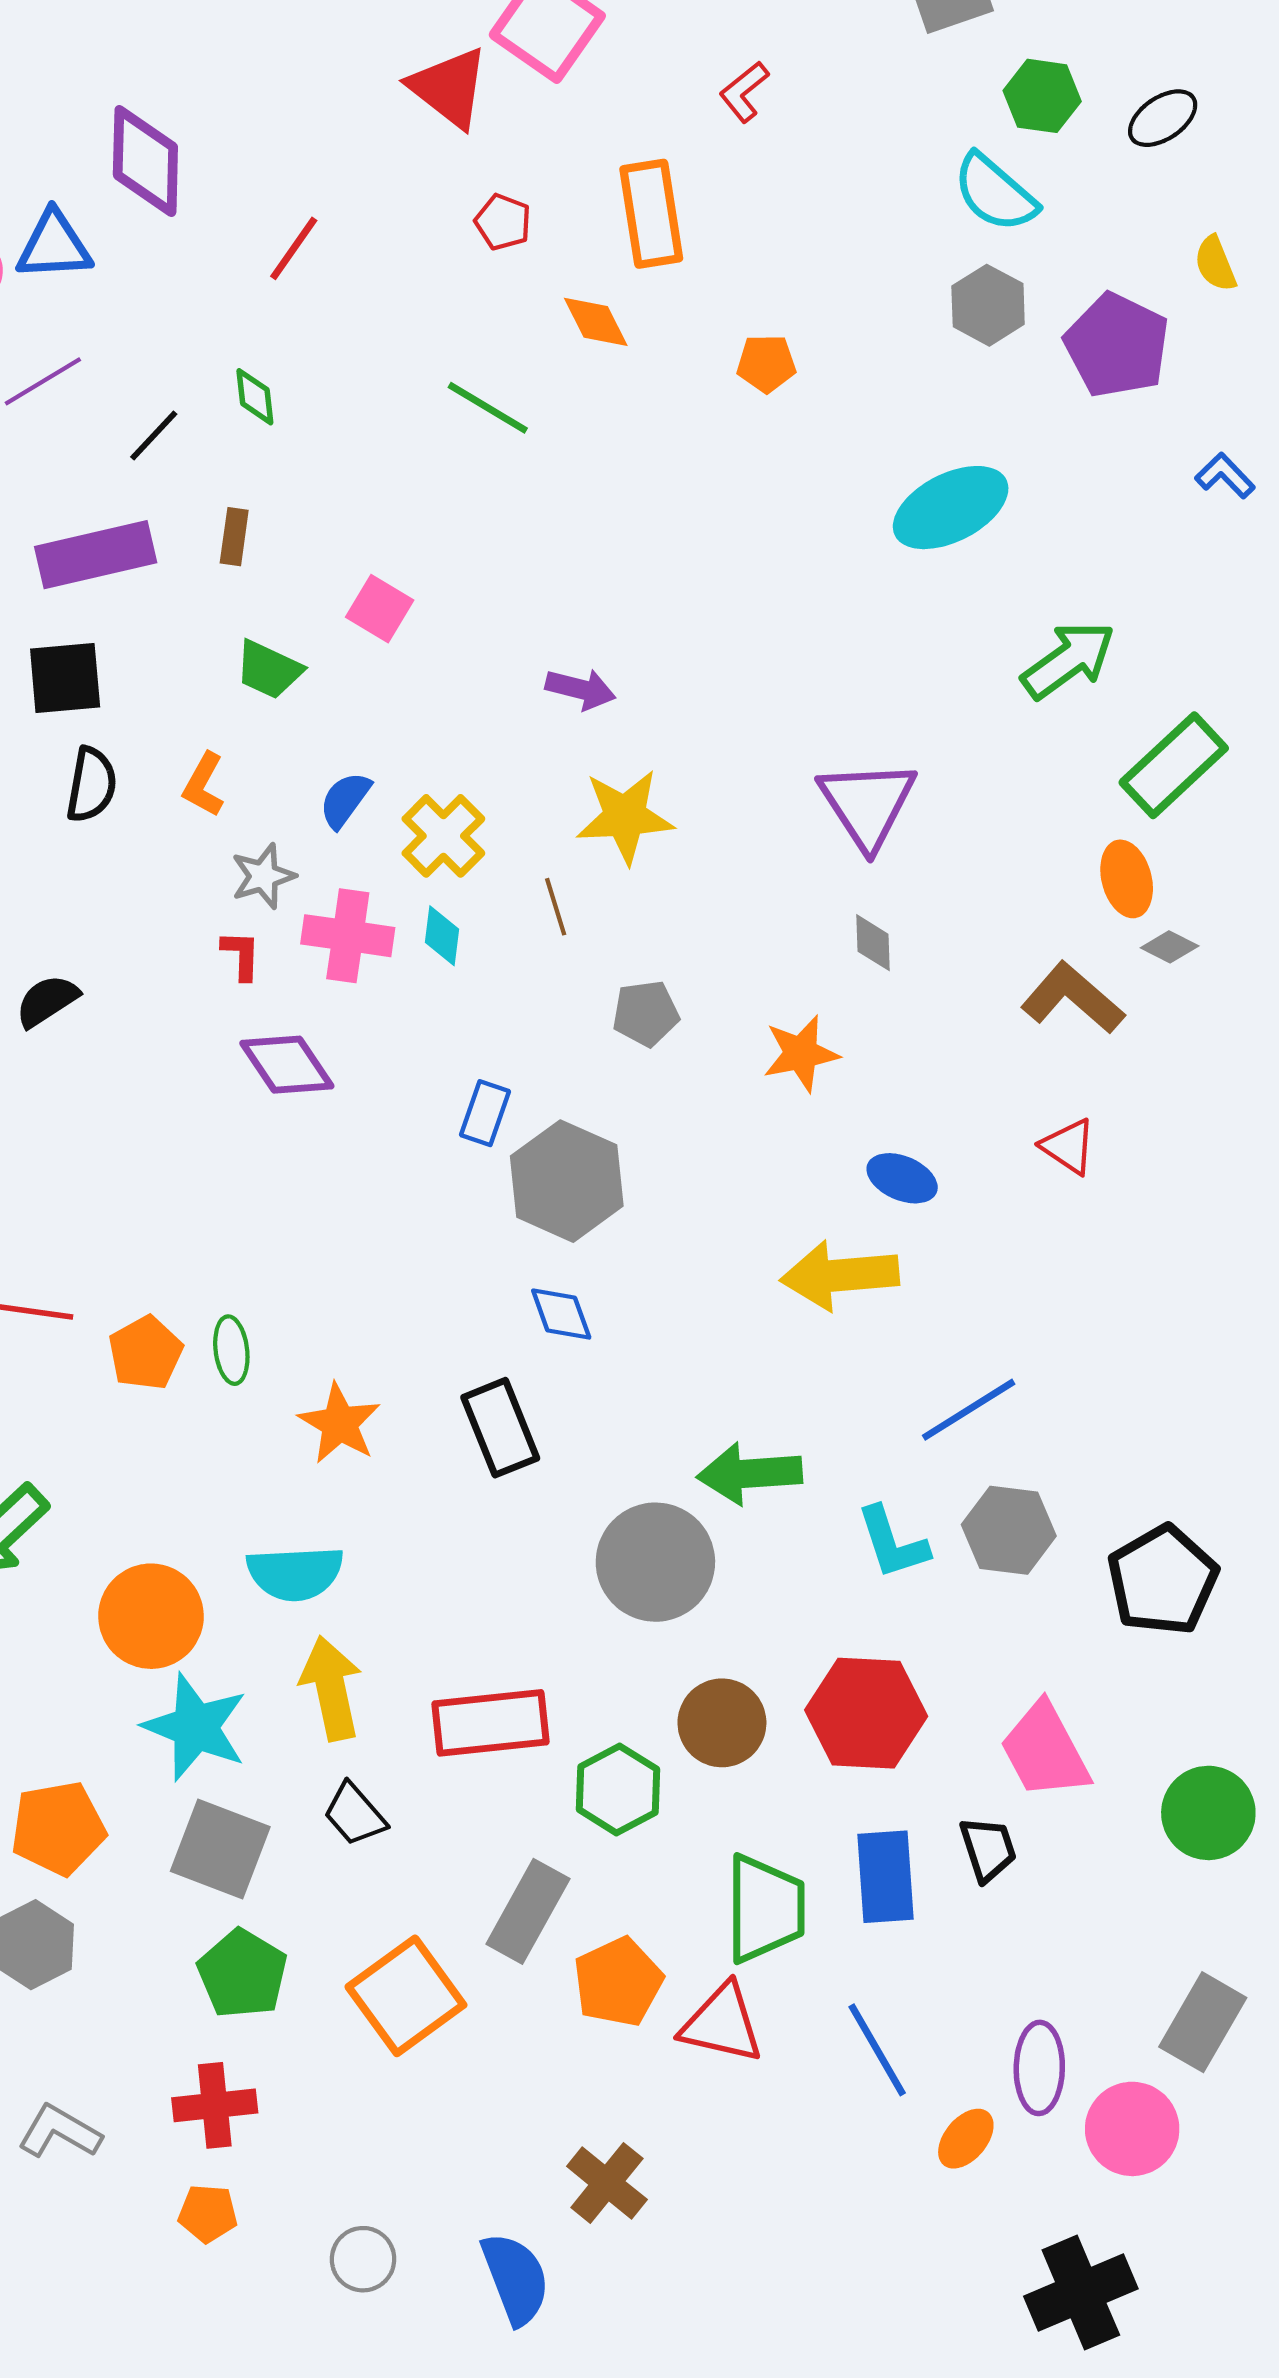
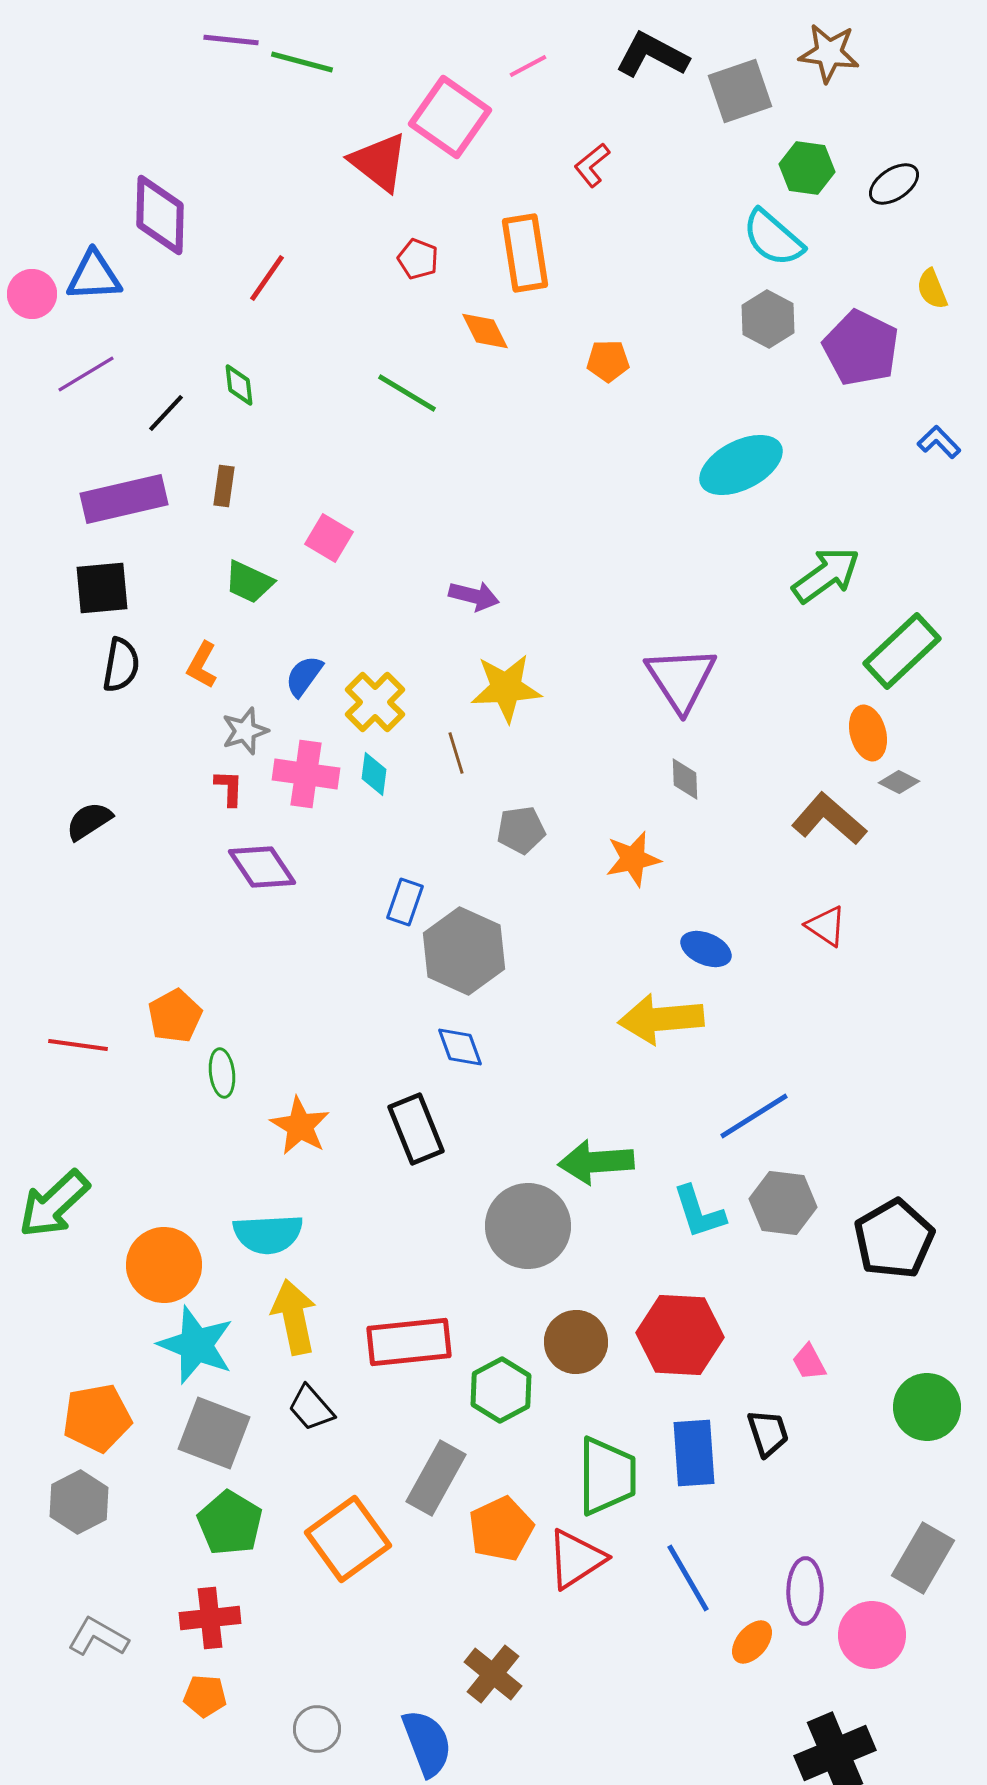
orange pentagon: (145, 1353) -> (175, 1016), moved
pink trapezoid: (1045, 1751) -> (809, 1362), size x0.5
red triangle: (722, 2024) -> (576, 1559), turned -46

